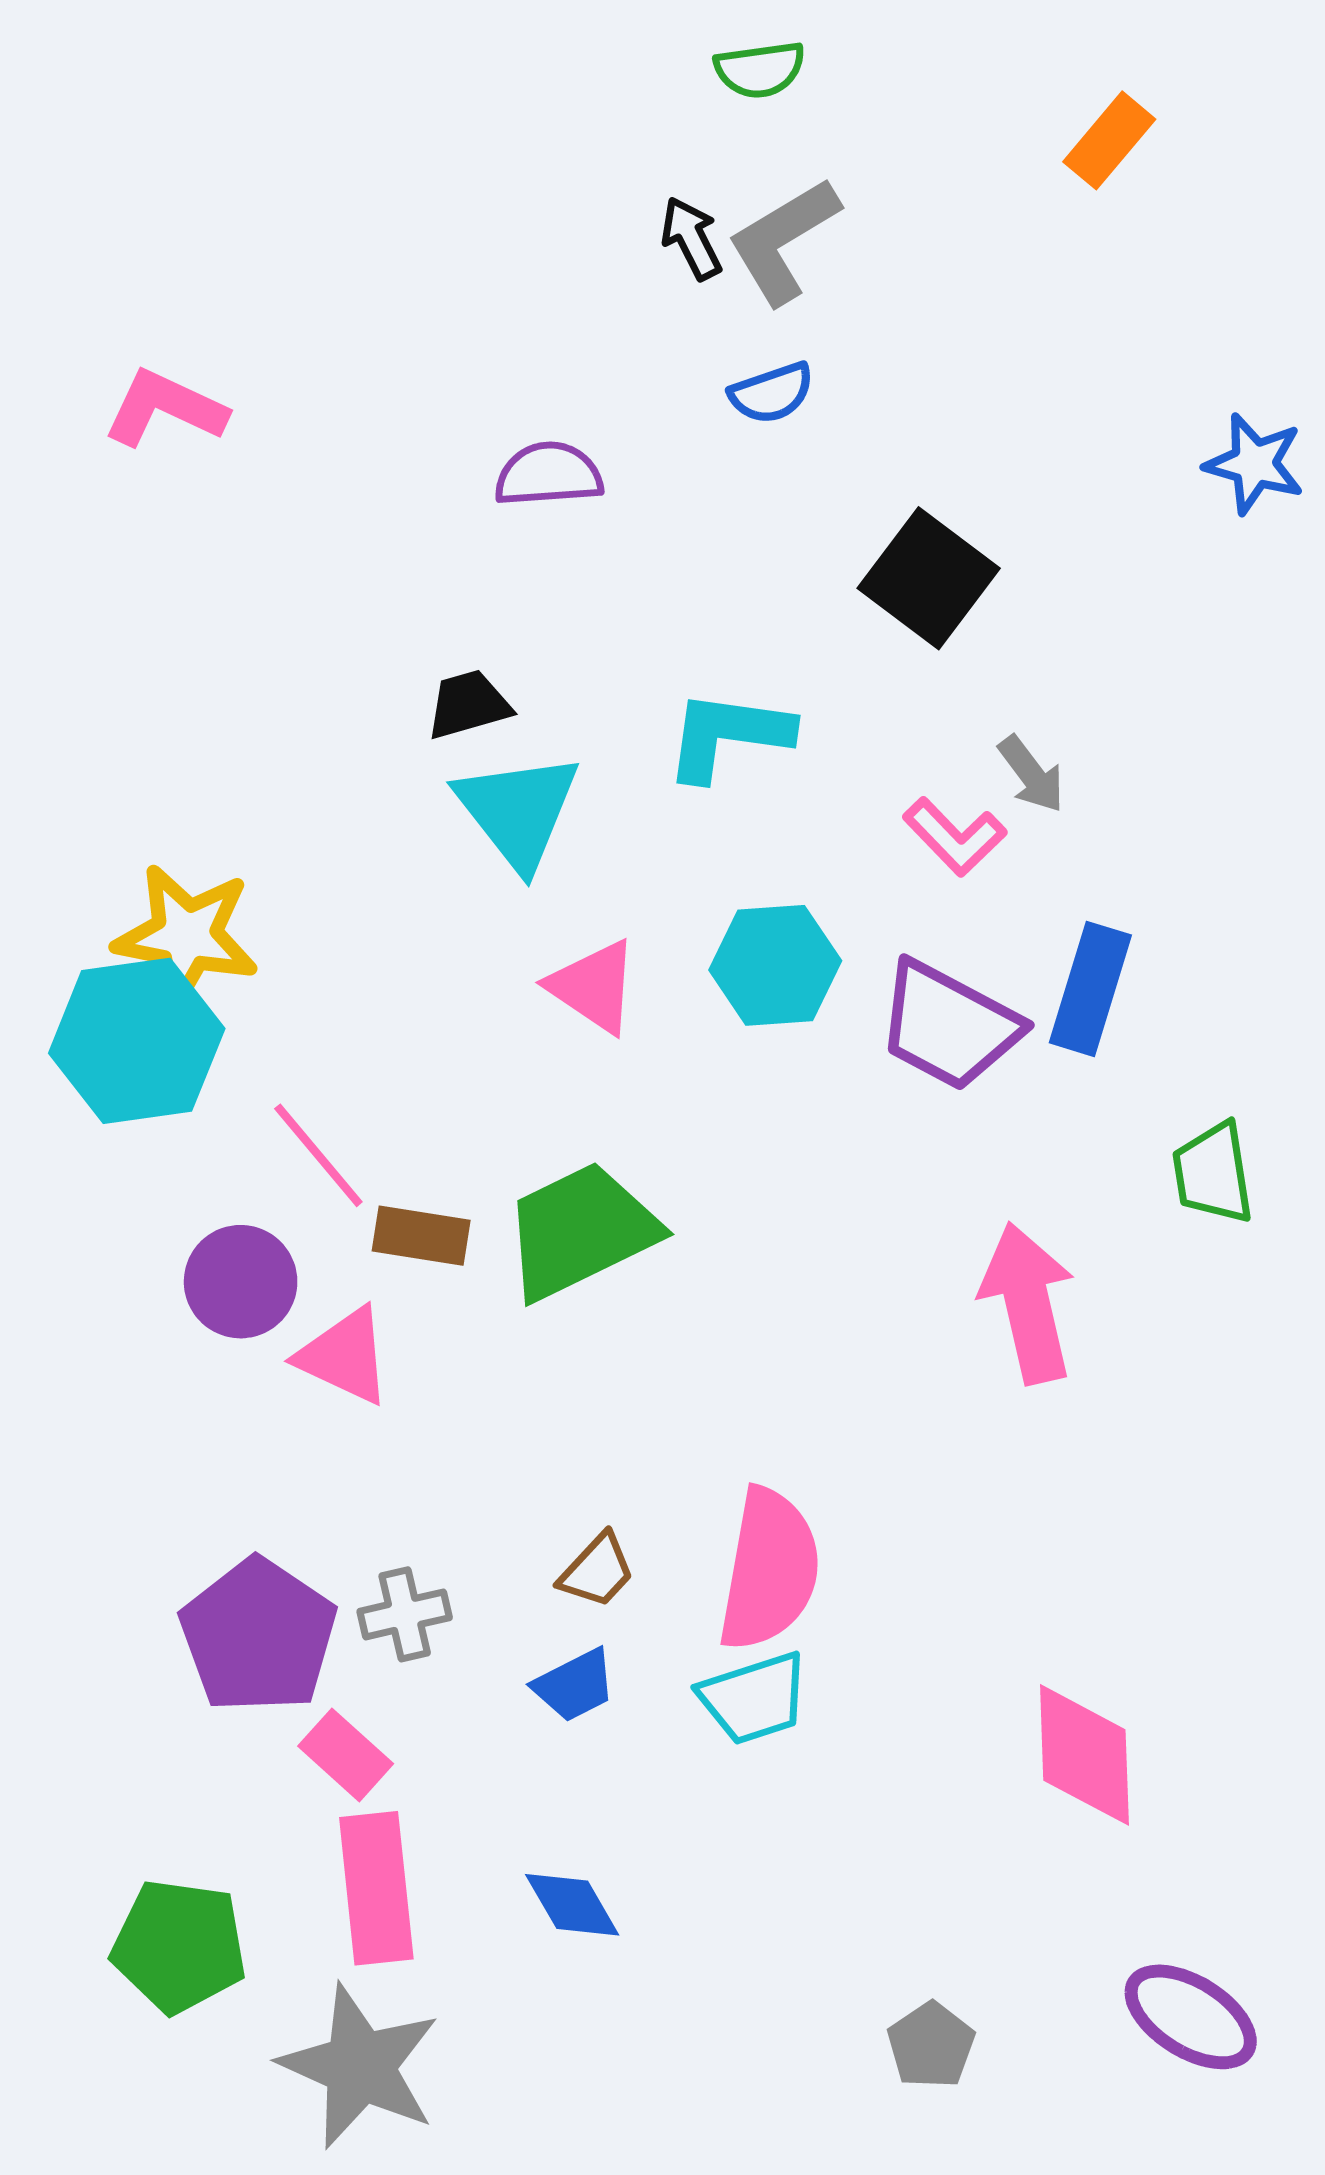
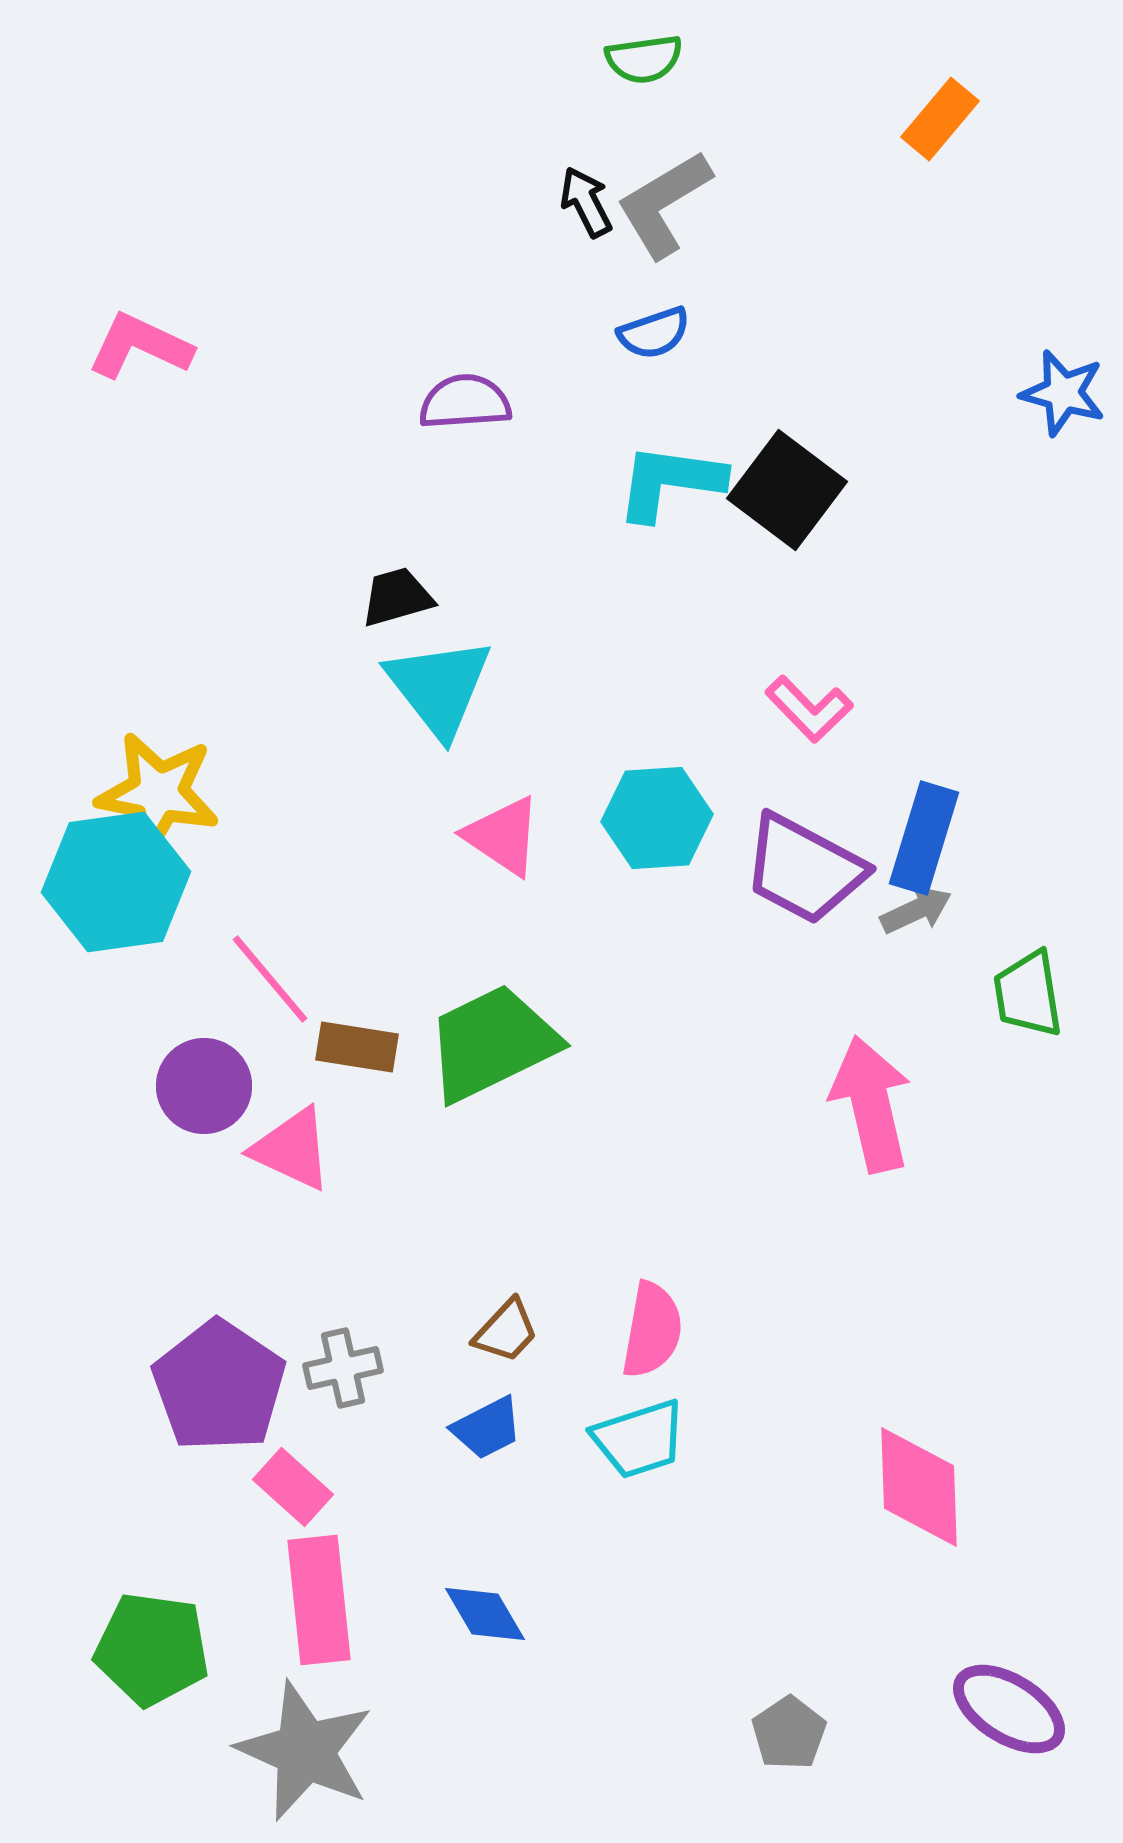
cyan L-shape: (728, 735) -> (670, 482), moved
gray arrow: (1031, 774) -> (916, 910), moved, turned -78
pink semicircle: (769, 1570) -> (652, 1330), size x0.7

